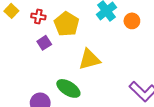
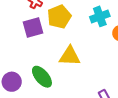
purple square: (44, 43) -> (33, 28), size x1.5

